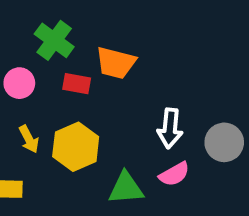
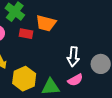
yellow hexagon: (76, 147) -> (24, 79), moved

